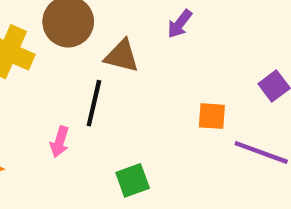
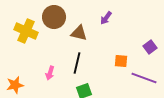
black line: (94, 103) -> (77, 63), moved

